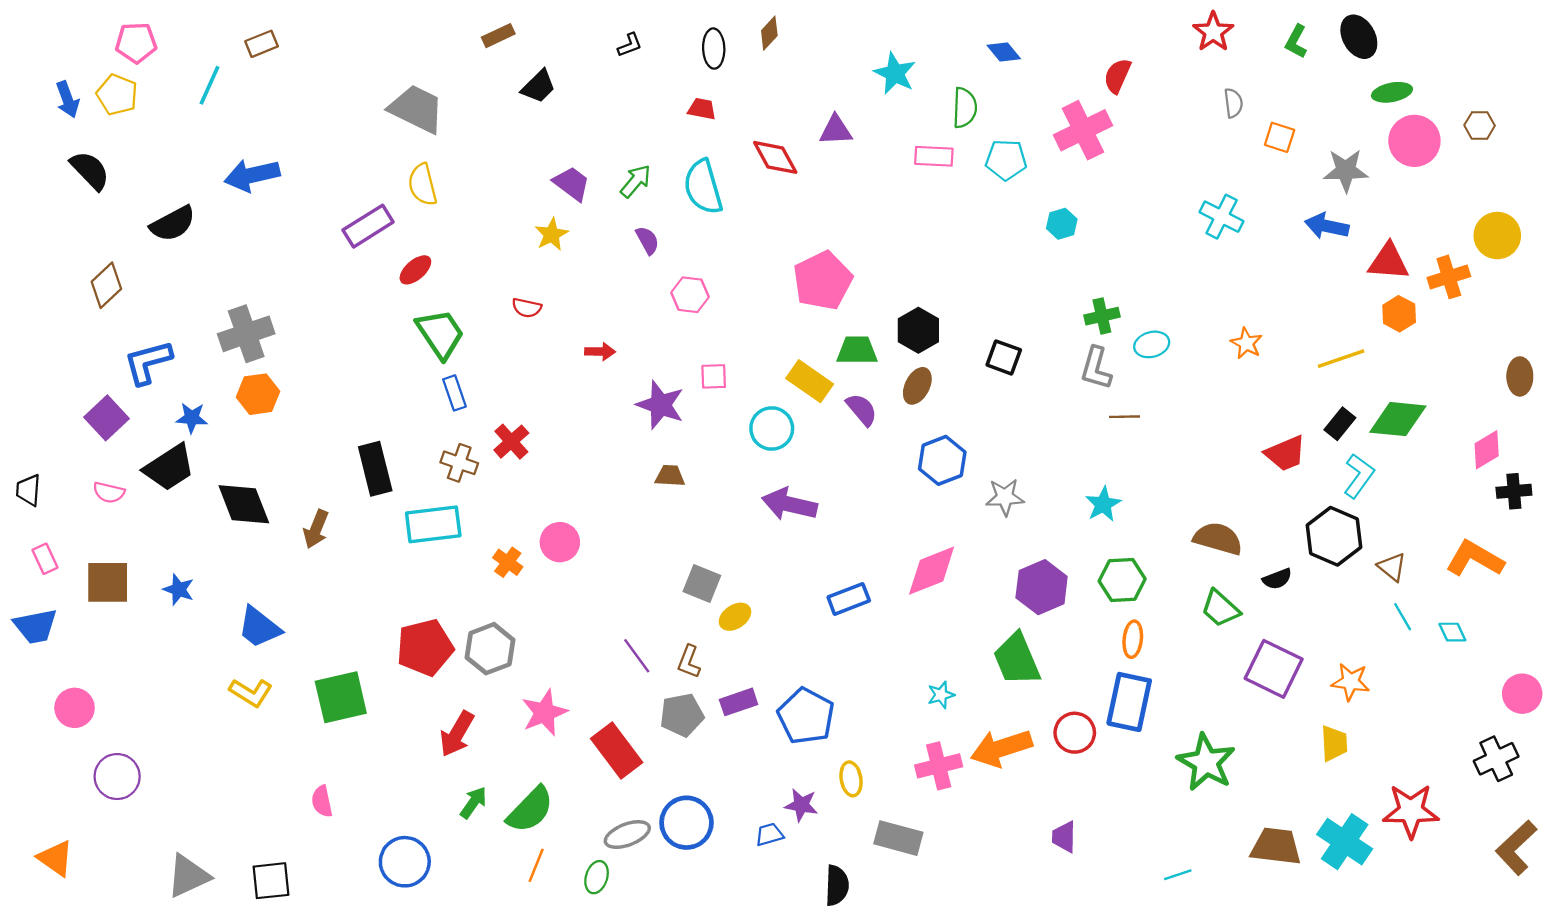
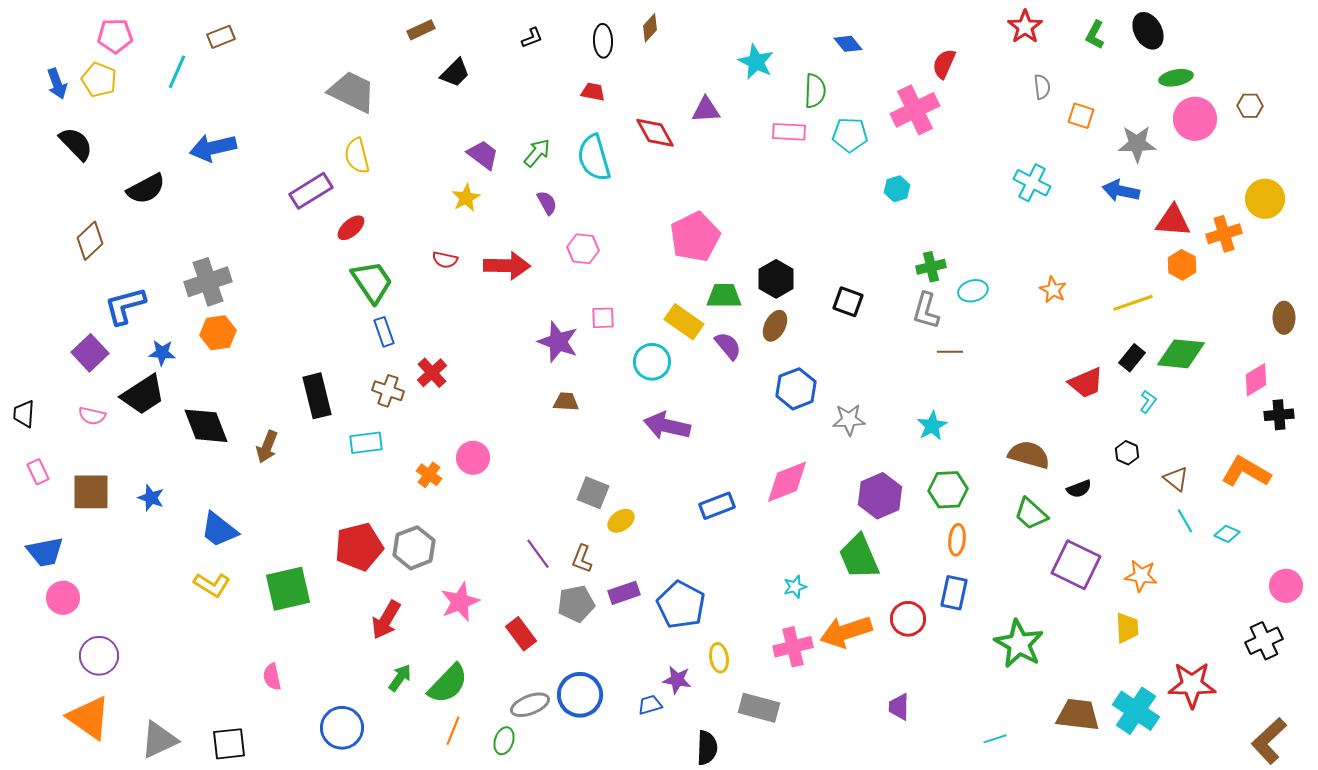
red arrow: (600, 352) -> (507, 266), moved, size x1.8
cyan L-shape: (1359, 476) -> (1148, 402), size x0.6
cyan rectangle: (433, 524) -> (366, 443), size x0.7
black hexagon: (1334, 536) -> (1127, 453), size x0.5
blue trapezoid: (35, 626) -> (45, 552), moved
cyan diamond: (1452, 632) -> (1227, 534), turned -40
blue rectangle: (1129, 702) -> (954, 593), size x0.7
red rectangle: (617, 750) -> (521, 634), size x0.7
brown L-shape: (1516, 848) -> (1269, 741), moved
orange triangle: (56, 858) -> (89, 718), moved, size x1.4

